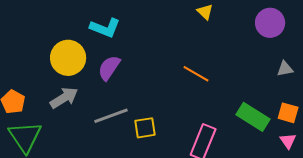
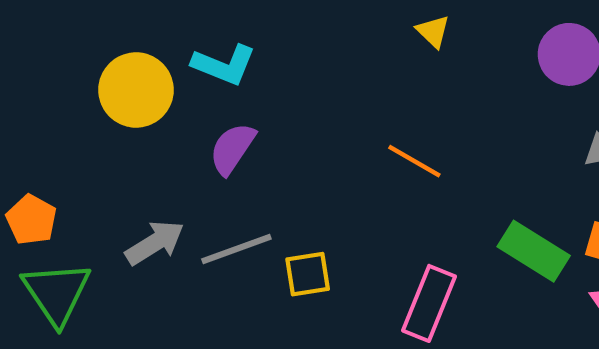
yellow circle: (68, 58) -> (136, 90), moved
gray arrow: (64, 98) -> (155, 243), moved

